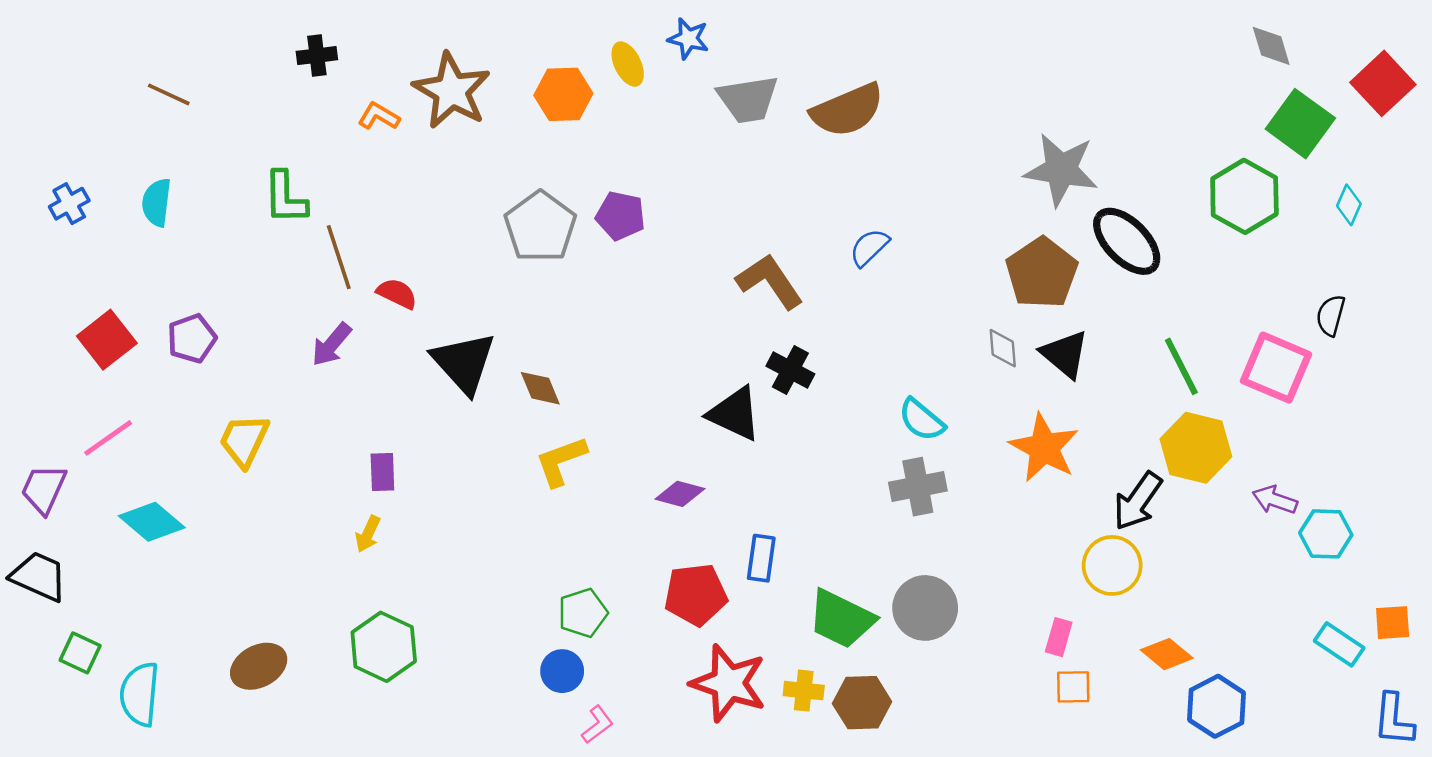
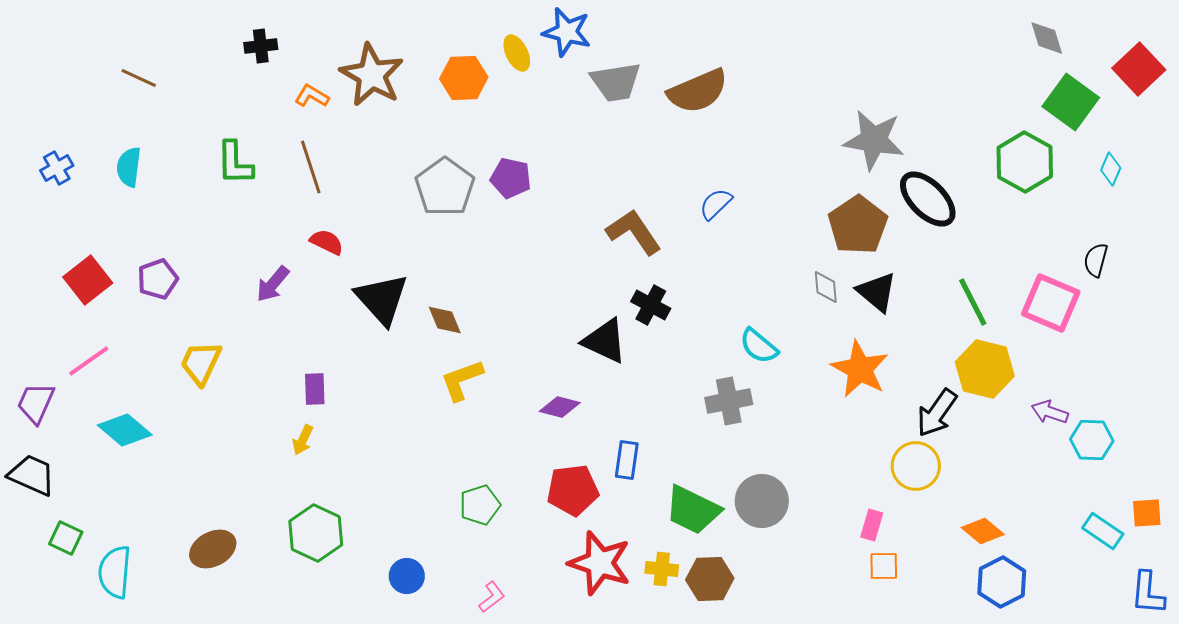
blue star: (688, 39) -> (567, 32), size x1.4
brown line: (339, 257) -> (311, 167), moved
gray cross: (918, 487) -> (729, 401), moved
orange diamond: (1167, 654) -> (983, 531), moved
blue circle: (562, 671) -> (407, 576), moved

